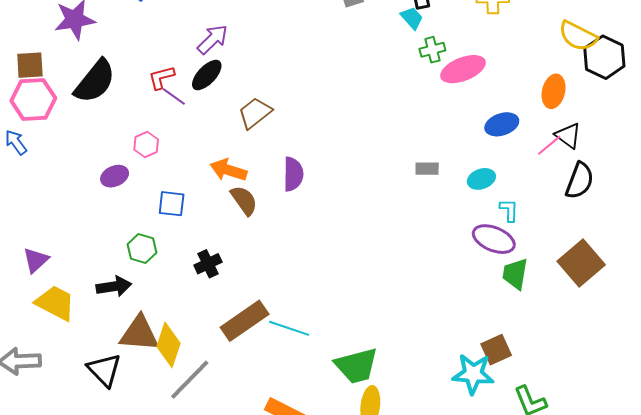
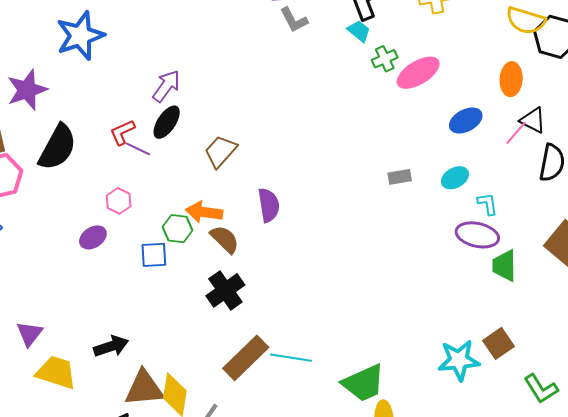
green hexagon: (142, 248) -> (177, 229), moved
black cross: (208, 264) -> (225, 290), moved, size x1.4
cyan star: (473, 374) -> (459, 360), moved

